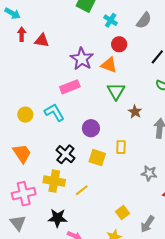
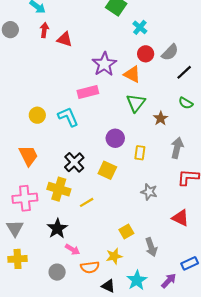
gray semicircle: (144, 20) -> (170, 52), moved
brown star: (135, 112) -> (161, 118), moved
purple circle: (91, 128) -> (115, 138), moved
yellow rectangle: (121, 147) -> (140, 153), moved
gray star: (149, 173) -> (149, 192), moved
black star: (58, 218) -> (57, 228), turned 30
gray arrow: (147, 224) -> (151, 247), turned -60

